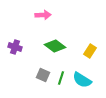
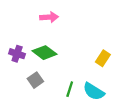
green diamond: (55, 46) -> (44, 53), moved
gray square: (43, 75) -> (35, 80), moved, turned 32

